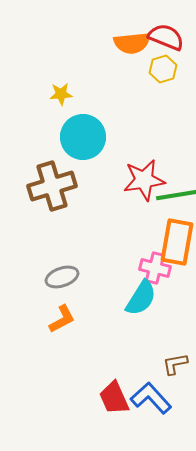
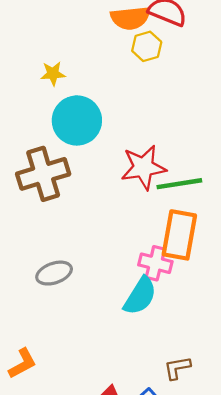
yellow hexagon: (163, 69) -> (147, 46), moved
orange L-shape: (62, 319) -> (22, 364), moved

